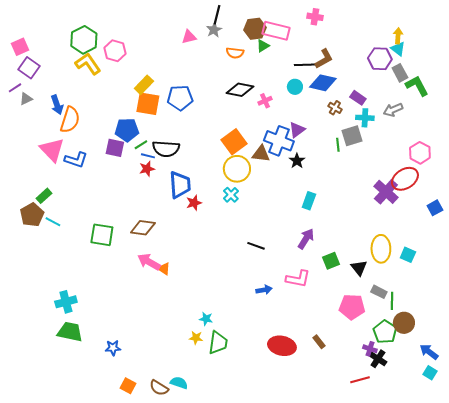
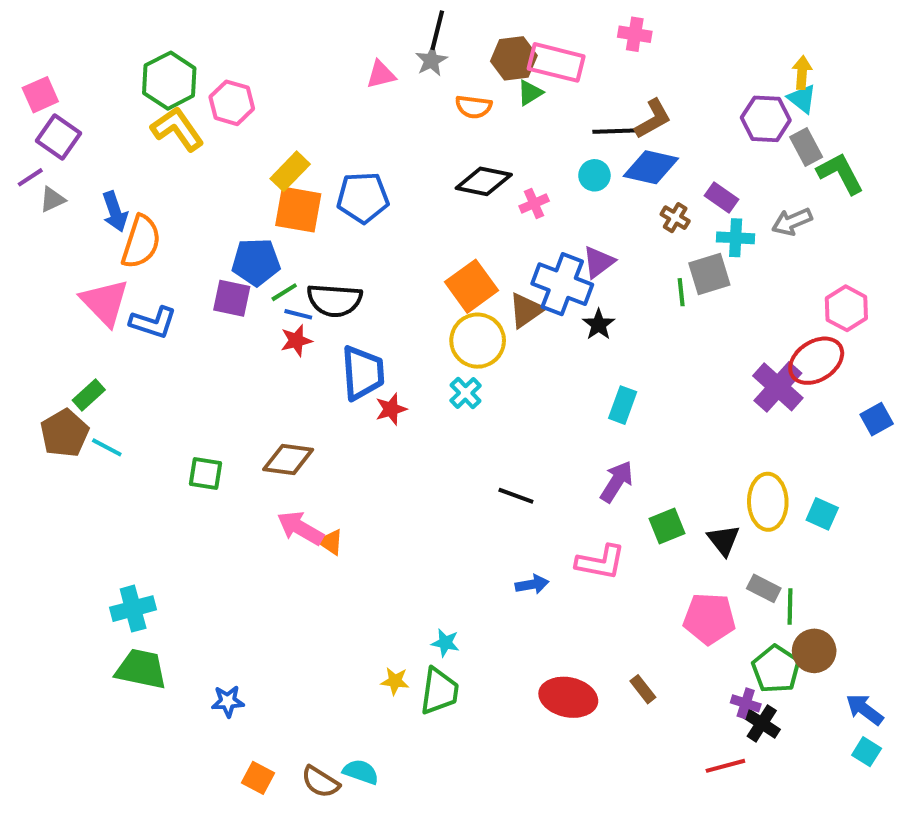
brown triangle: (261, 154) -> (526, 310), turned -42
green square: (102, 235) -> (206, 474), size x0.7
cyan star: (206, 319) -> (445, 643), moved

